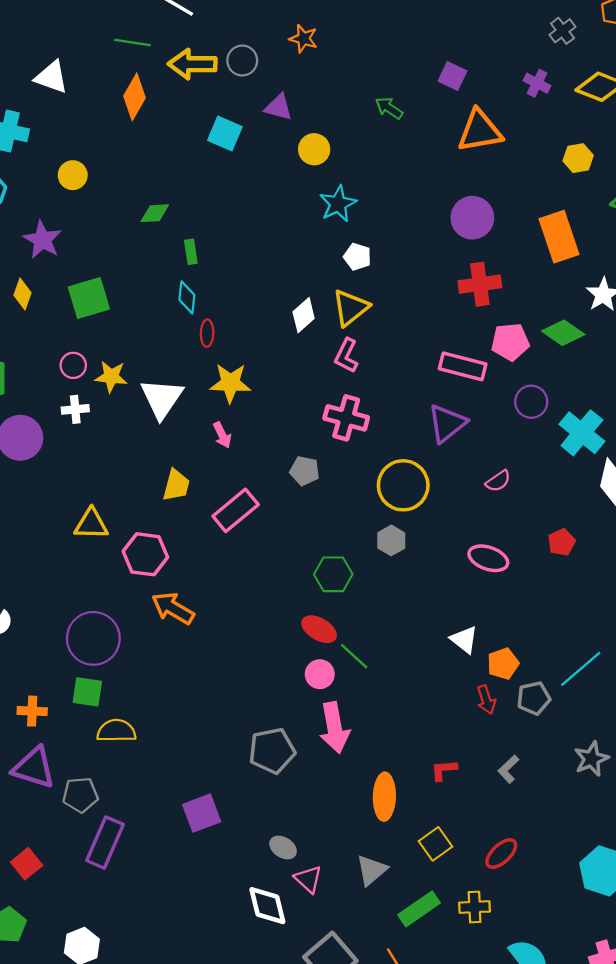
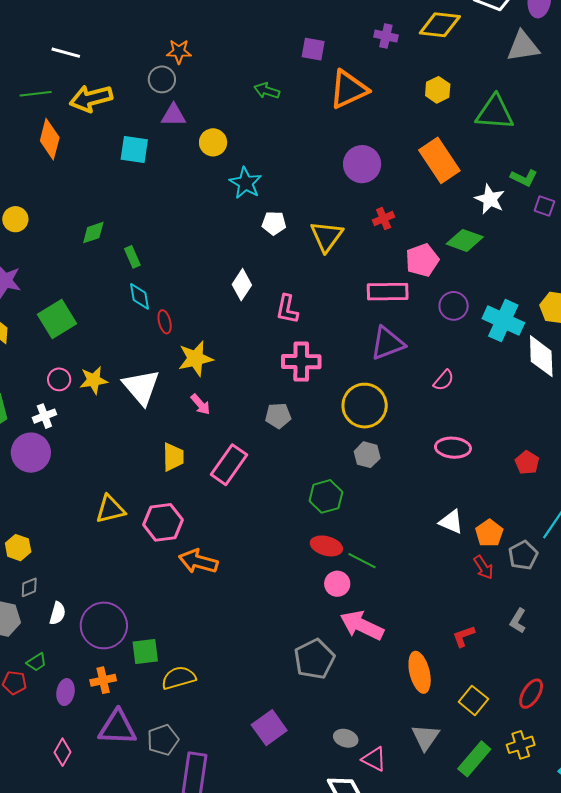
gray circle: (242, 61) -> (162, 79), moved
red cross: (480, 284) -> (384, 219), size x0.6
yellow triangle: (351, 308) -> (327, 236), moved
white cross: (75, 409) -> (44, 416), moved
purple triangle: (447, 423) -> (387, 343), turned 33
red pentagon: (562, 542) -> (527, 463), moved
purple circle: (93, 638) -> (104, 625), moved
pink arrow: (335, 728) -> (362, 625), turned 141

